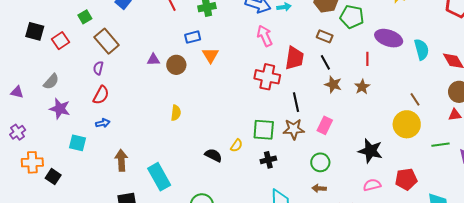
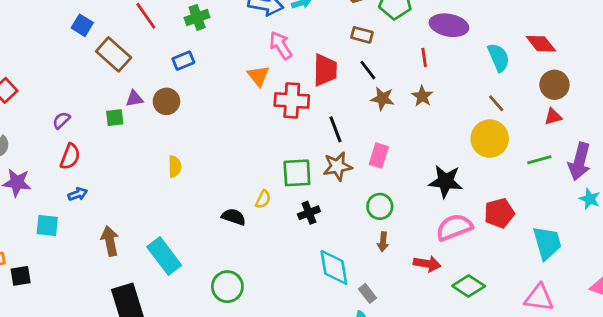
green square: (85, 17) -> (115, 118), moved, turned 32
brown rectangle: (107, 41) -> (114, 54), moved
cyan semicircle: (422, 49) -> (499, 57), moved
orange triangle: (210, 55) -> (258, 76), moved
purple semicircle: (98, 68) -> (61, 120), turned 40
black square: (53, 177) -> (21, 276), turned -35
pink semicircle: (372, 185) -> (454, 227), size x1.5
brown arrow: (319, 188) -> (383, 242), turned -80

